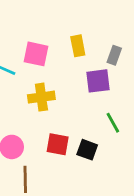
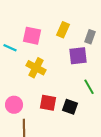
yellow rectangle: (78, 46) -> (63, 30), turned 35
yellow cross: (41, 97) -> (36, 68), turned 36

